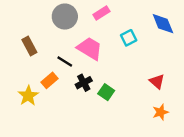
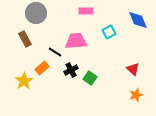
pink rectangle: (101, 13) -> (86, 11), turned 32
gray circle: (65, 17) -> (36, 13), moved
pink trapezoid: (90, 48) -> (76, 41), turned -35

